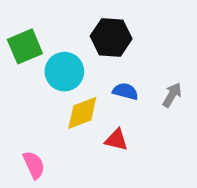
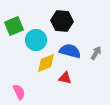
blue semicircle: (125, 91) -> (70, 51), size x1.5

